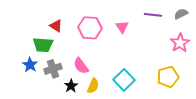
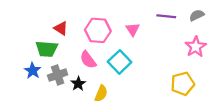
pink semicircle: (81, 66) -> (88, 60), moved
cyan square: (124, 80) -> (120, 62), moved
black star: (71, 86) -> (78, 84), moved

